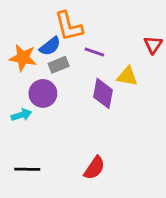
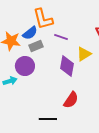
yellow triangle: (127, 76) -> (84, 54), turned -42
red semicircle: (94, 168) -> (71, 100), moved
black line: (27, 169) -> (48, 119), moved

